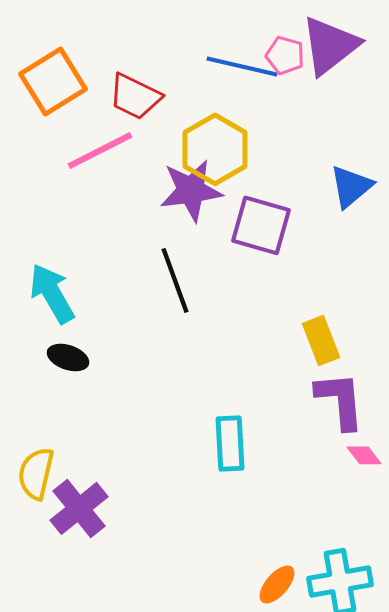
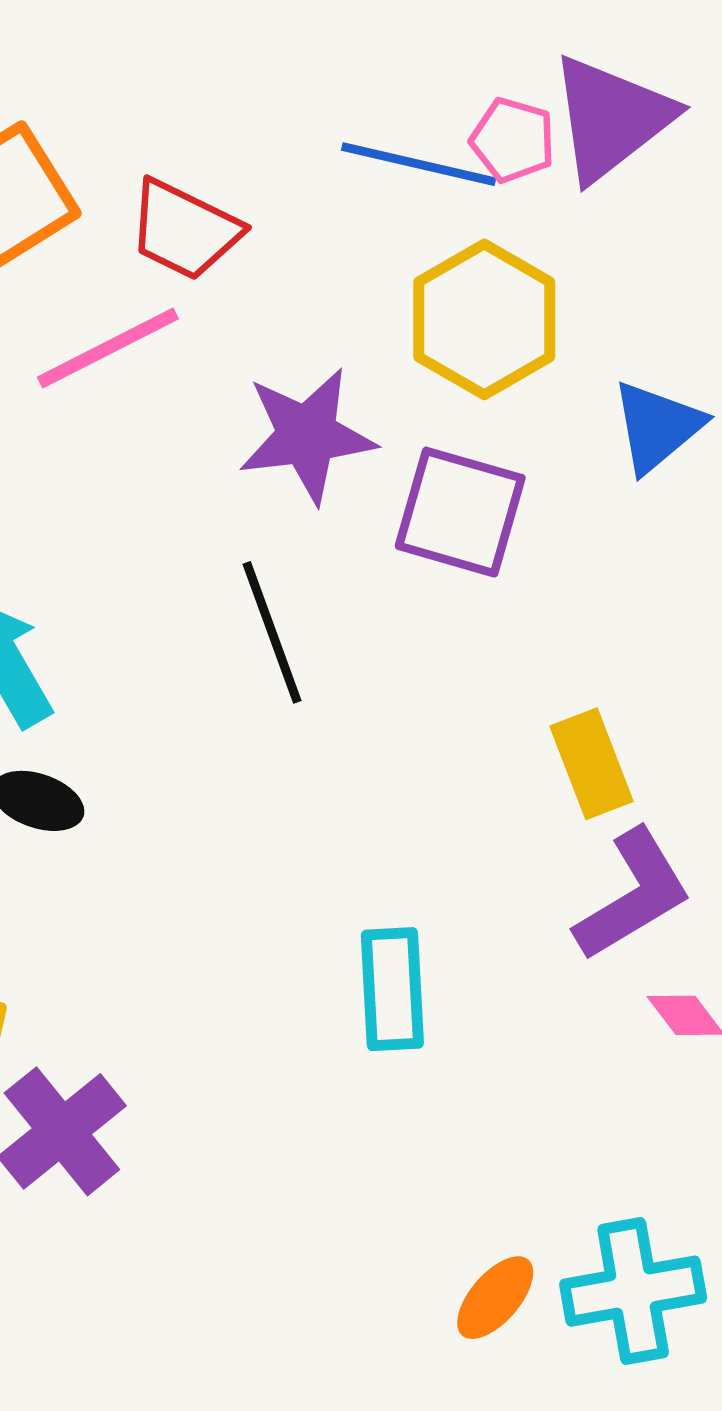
yellow hexagon: (215, 149) -> (484, 319), moved
purple L-shape: (340, 400) -> (633, 895), turned 64

